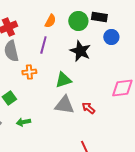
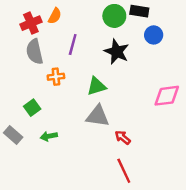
orange semicircle: (50, 21) -> (55, 16), moved
red arrow: (88, 108) -> (123, 137), moved

